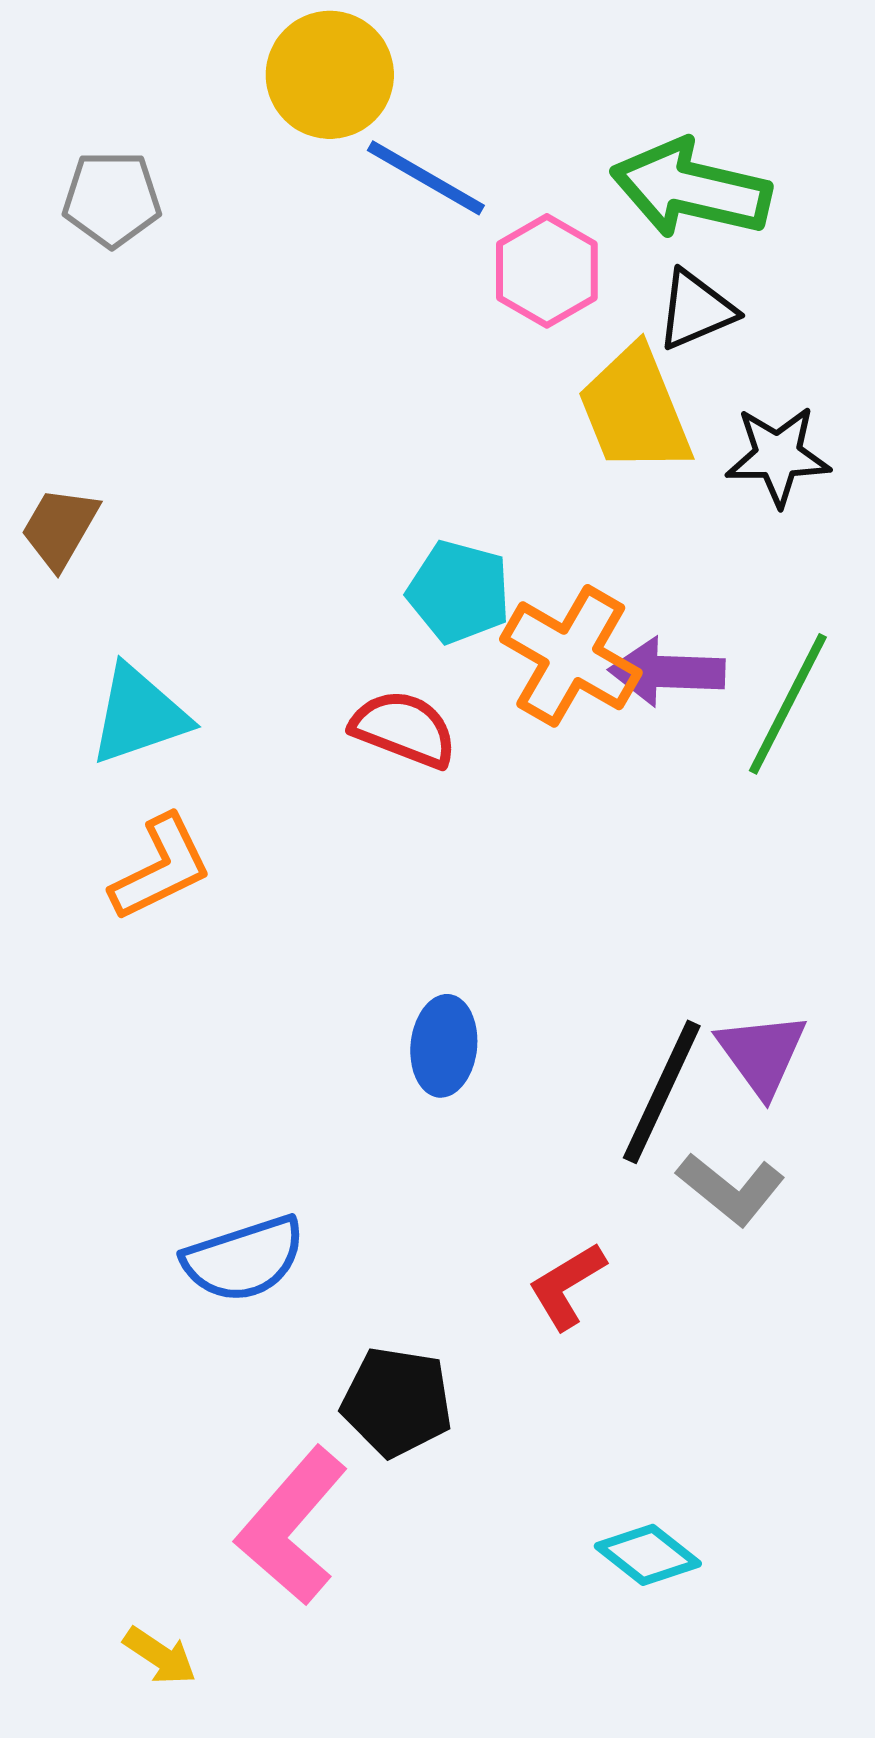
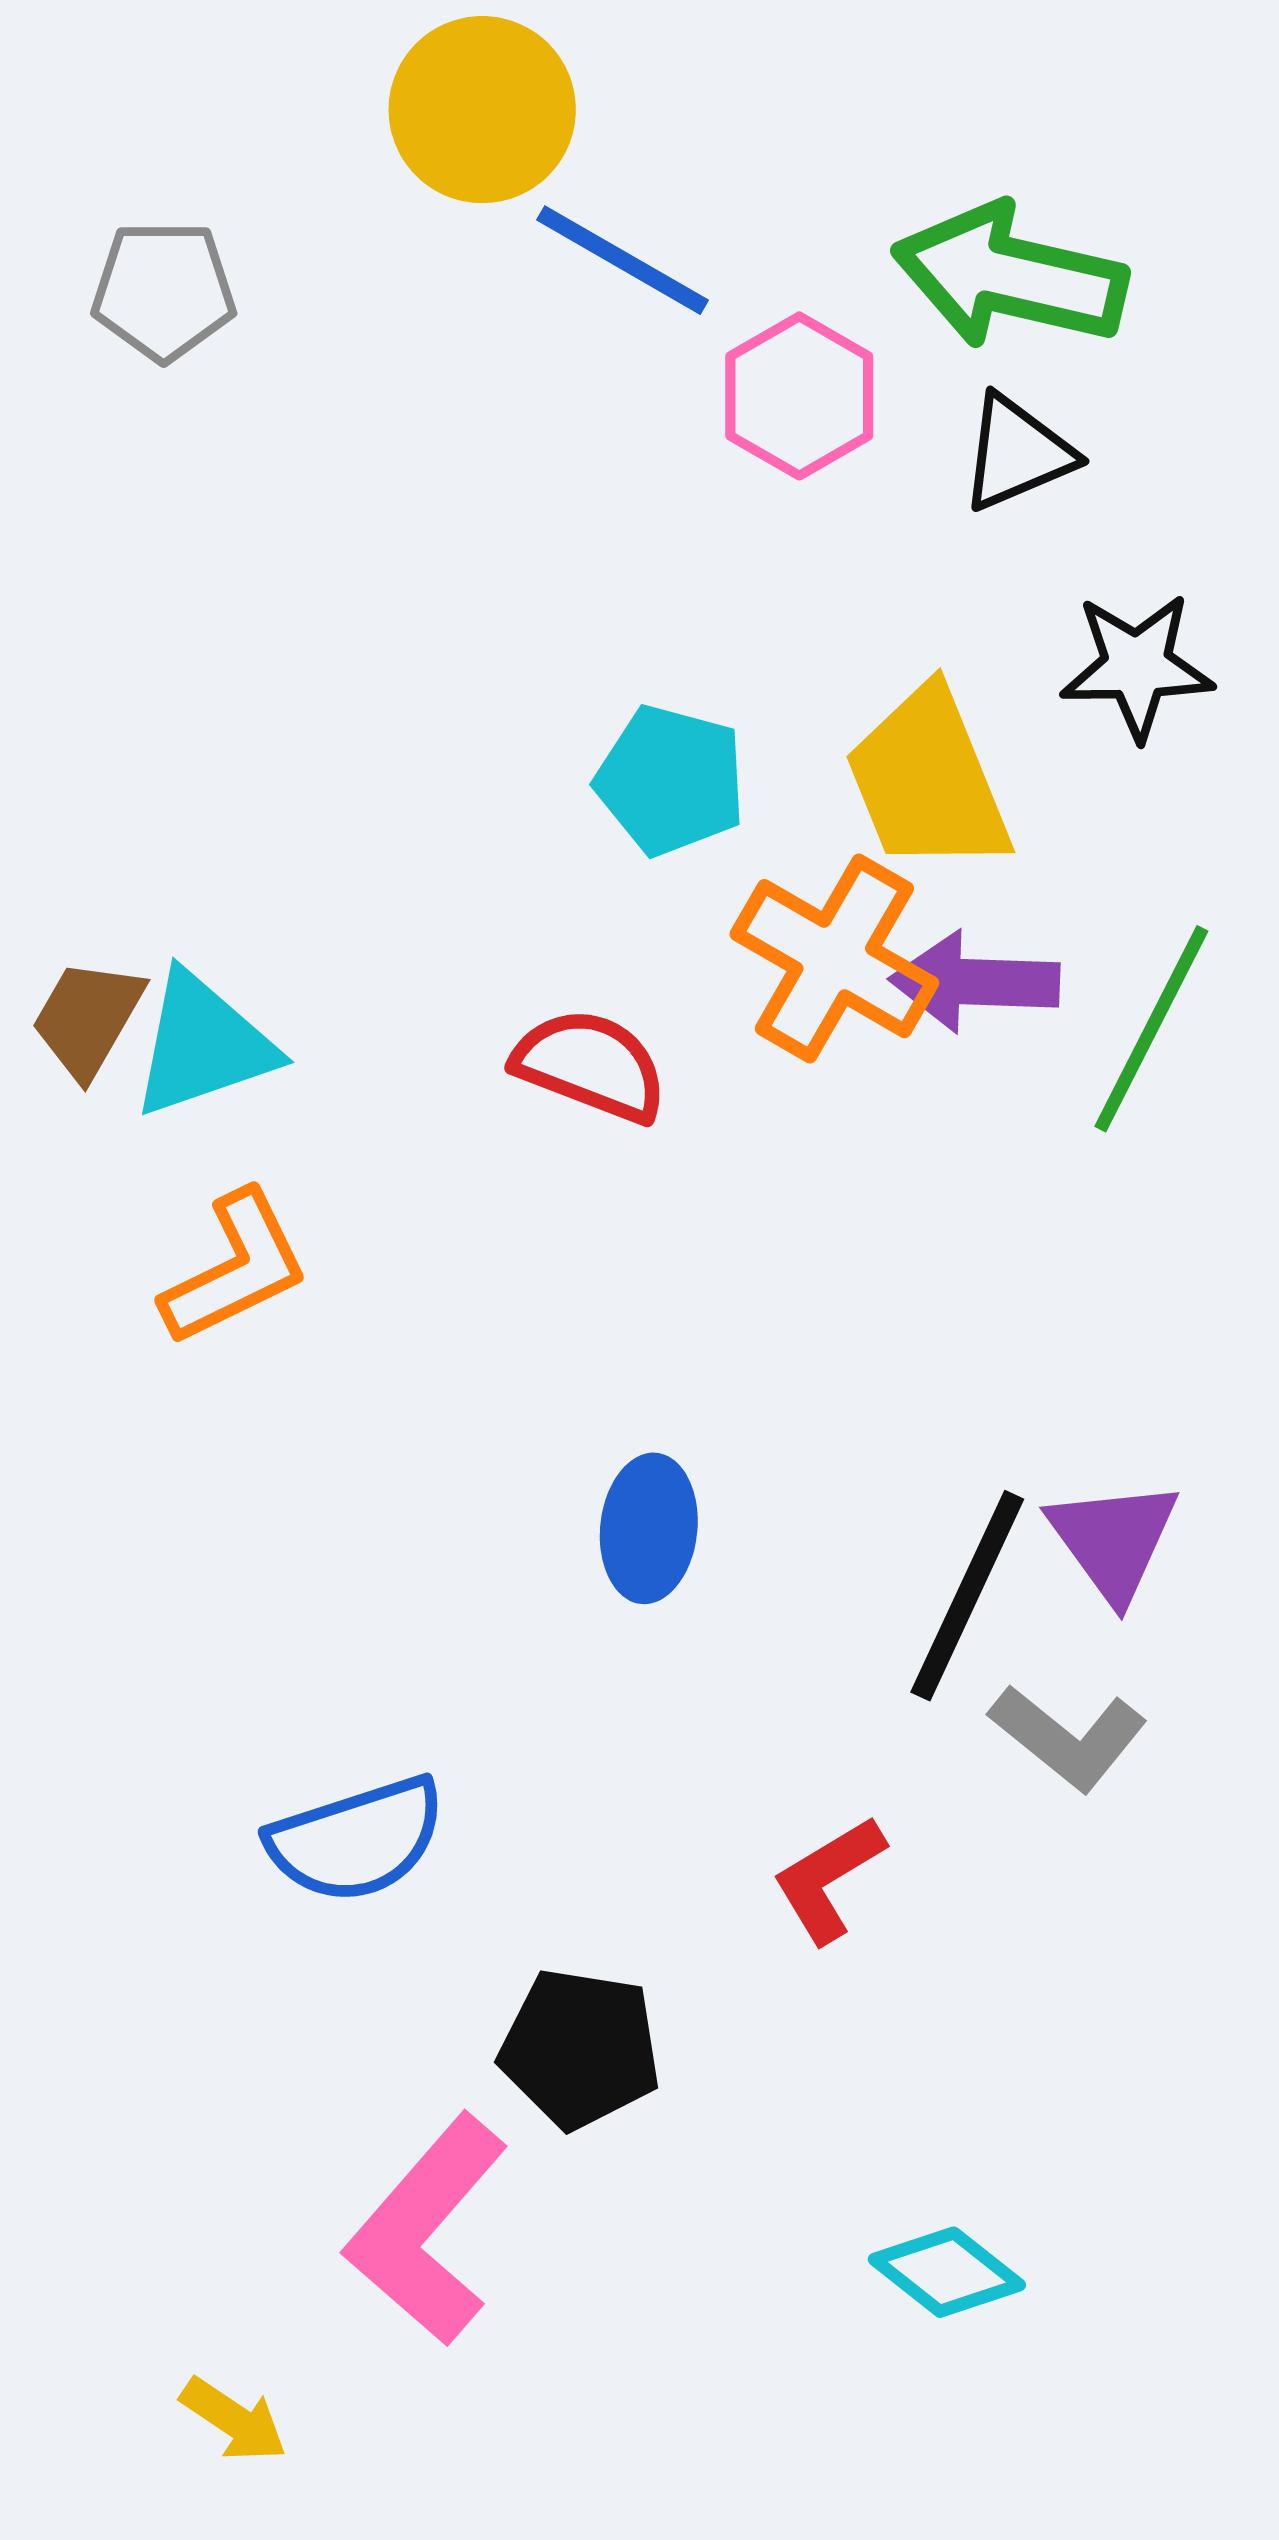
yellow trapezoid: (635, 410) -> (928, 780), moved
brown trapezoid: (60, 528) -> (88, 1018), moved
cyan pentagon: (459, 592) -> (671, 780), moved

